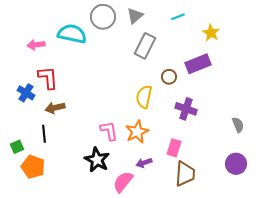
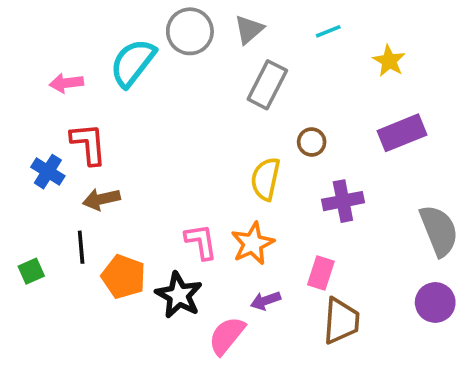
cyan semicircle: (72, 34) -> (133, 63), turned -64
purple rectangle: (198, 64) -> (402, 133), moved
purple cross: (186, 109) -> (343, 201), turned -30
gray semicircle: (238, 125) -> (439, 231), size x1.8
orange pentagon: (33, 167) -> (123, 277), moved

